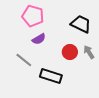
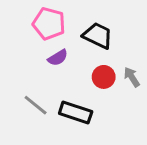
black trapezoid: (81, 24) -> (98, 35), moved
gray line: (24, 60) -> (36, 105), moved

